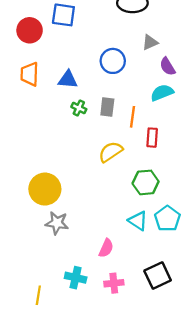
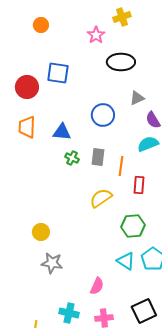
yellow circle: (45, 189) -> (41, 232), size x0.6

